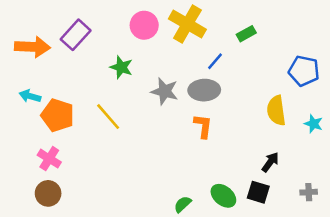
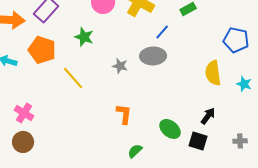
gray star: (165, 91) -> (120, 66), moved, size x0.7
orange pentagon: (58, 115) -> (42, 50), moved
orange L-shape: (203, 126) -> (124, 114), moved
green ellipse: (223, 196) -> (170, 129), moved

